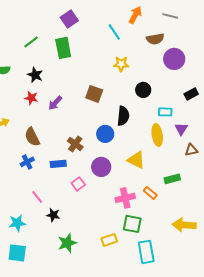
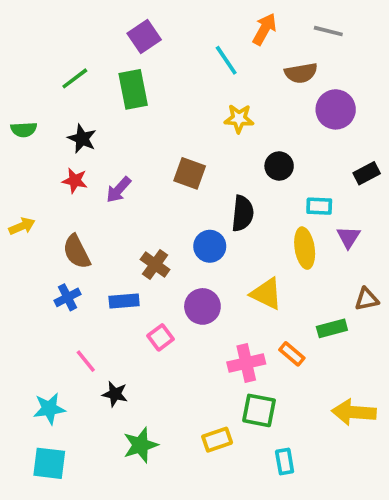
brown triangle: (191, 150) -> (367, 299), moved
cyan rectangle: (146, 252) -> (285, 462), size x0.6

